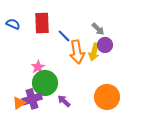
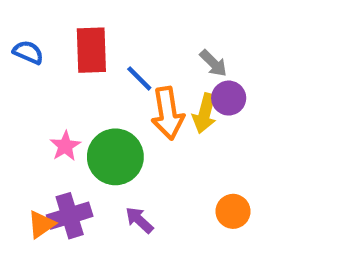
pink star: (38, 67) -> (65, 146), moved
green circle: (45, 83) -> (115, 157), moved
orange circle: (107, 97) -> (233, 211), size x0.6

